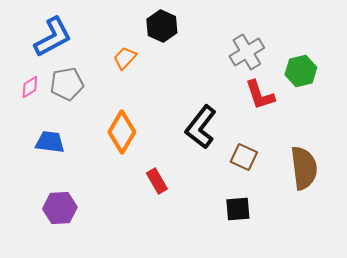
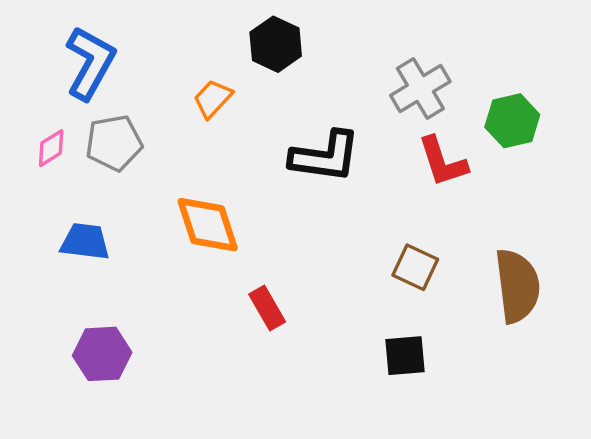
blue L-shape: (53, 37) -> (90, 63), turned -33
black L-shape: (201, 127) -> (325, 157), moved, turned -120
orange diamond: (122, 132) -> (208, 225), turned -48

